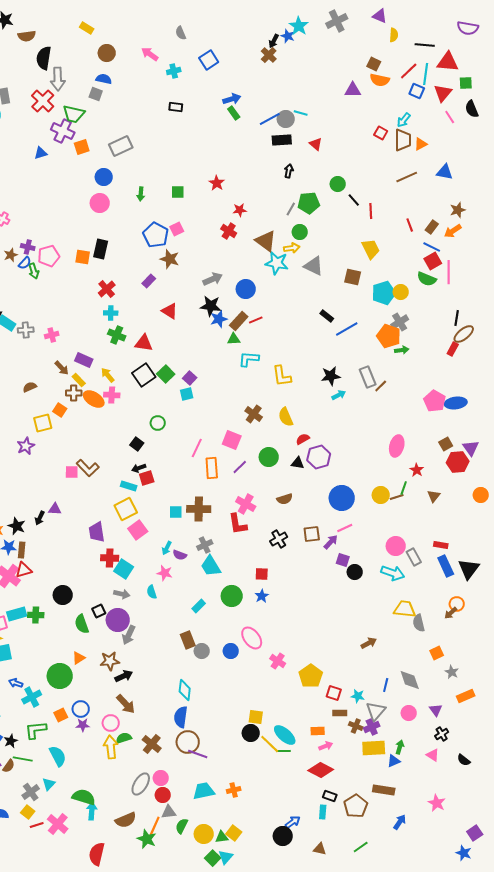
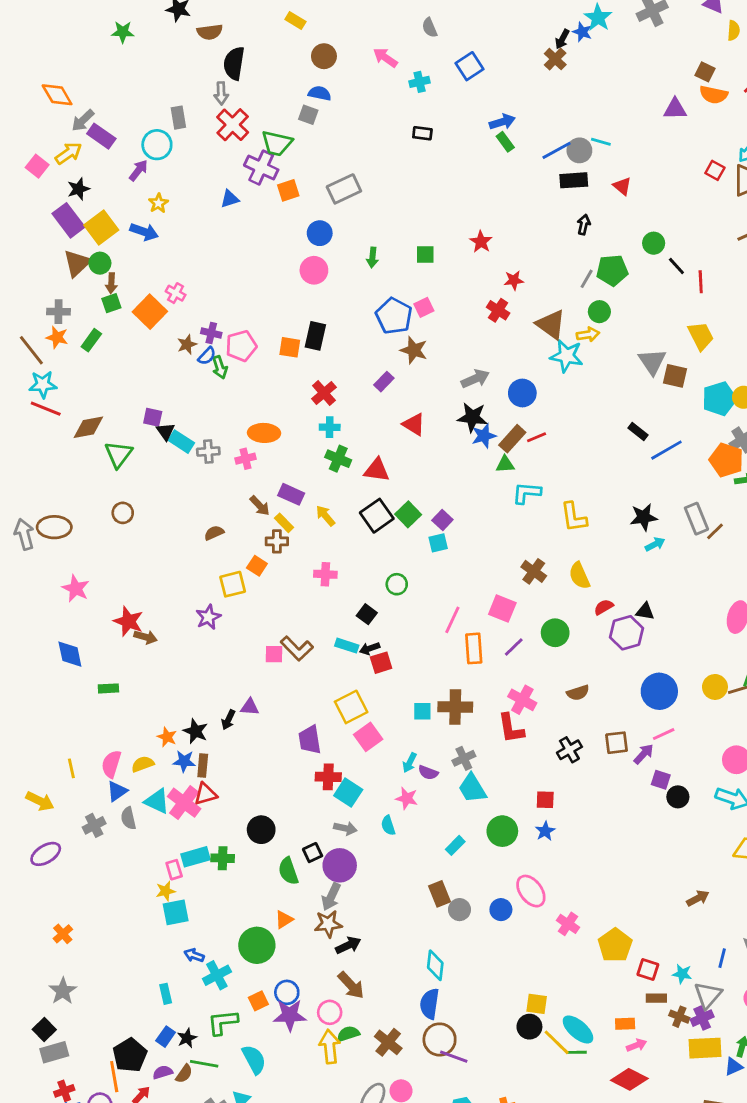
gray arrow: (58, 79) -> (221, 93), moved, size x0.7
gray triangle: (314, 266) -> (652, 362), moved, turned 30
pink cross: (112, 395) -> (325, 574), moved
orange ellipse: (94, 399) -> (264, 433), moved, turned -30
black triangle: (298, 463) -> (645, 611), moved
cyan rectangle: (129, 486) -> (347, 646), moved
gray arrow: (129, 635) -> (331, 897), moved
purple star: (83, 725) -> (290, 1015), size x1.6

